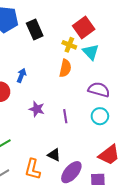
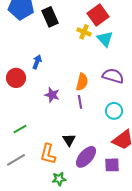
orange semicircle: (65, 68) -> (82, 82), moved
cyan circle: (100, 116) -> (114, 111), moved
black triangle: (54, 155) -> (69, 140), turned 32

